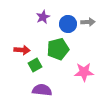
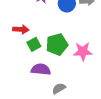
green pentagon: (58, 49) -> (57, 44), moved

